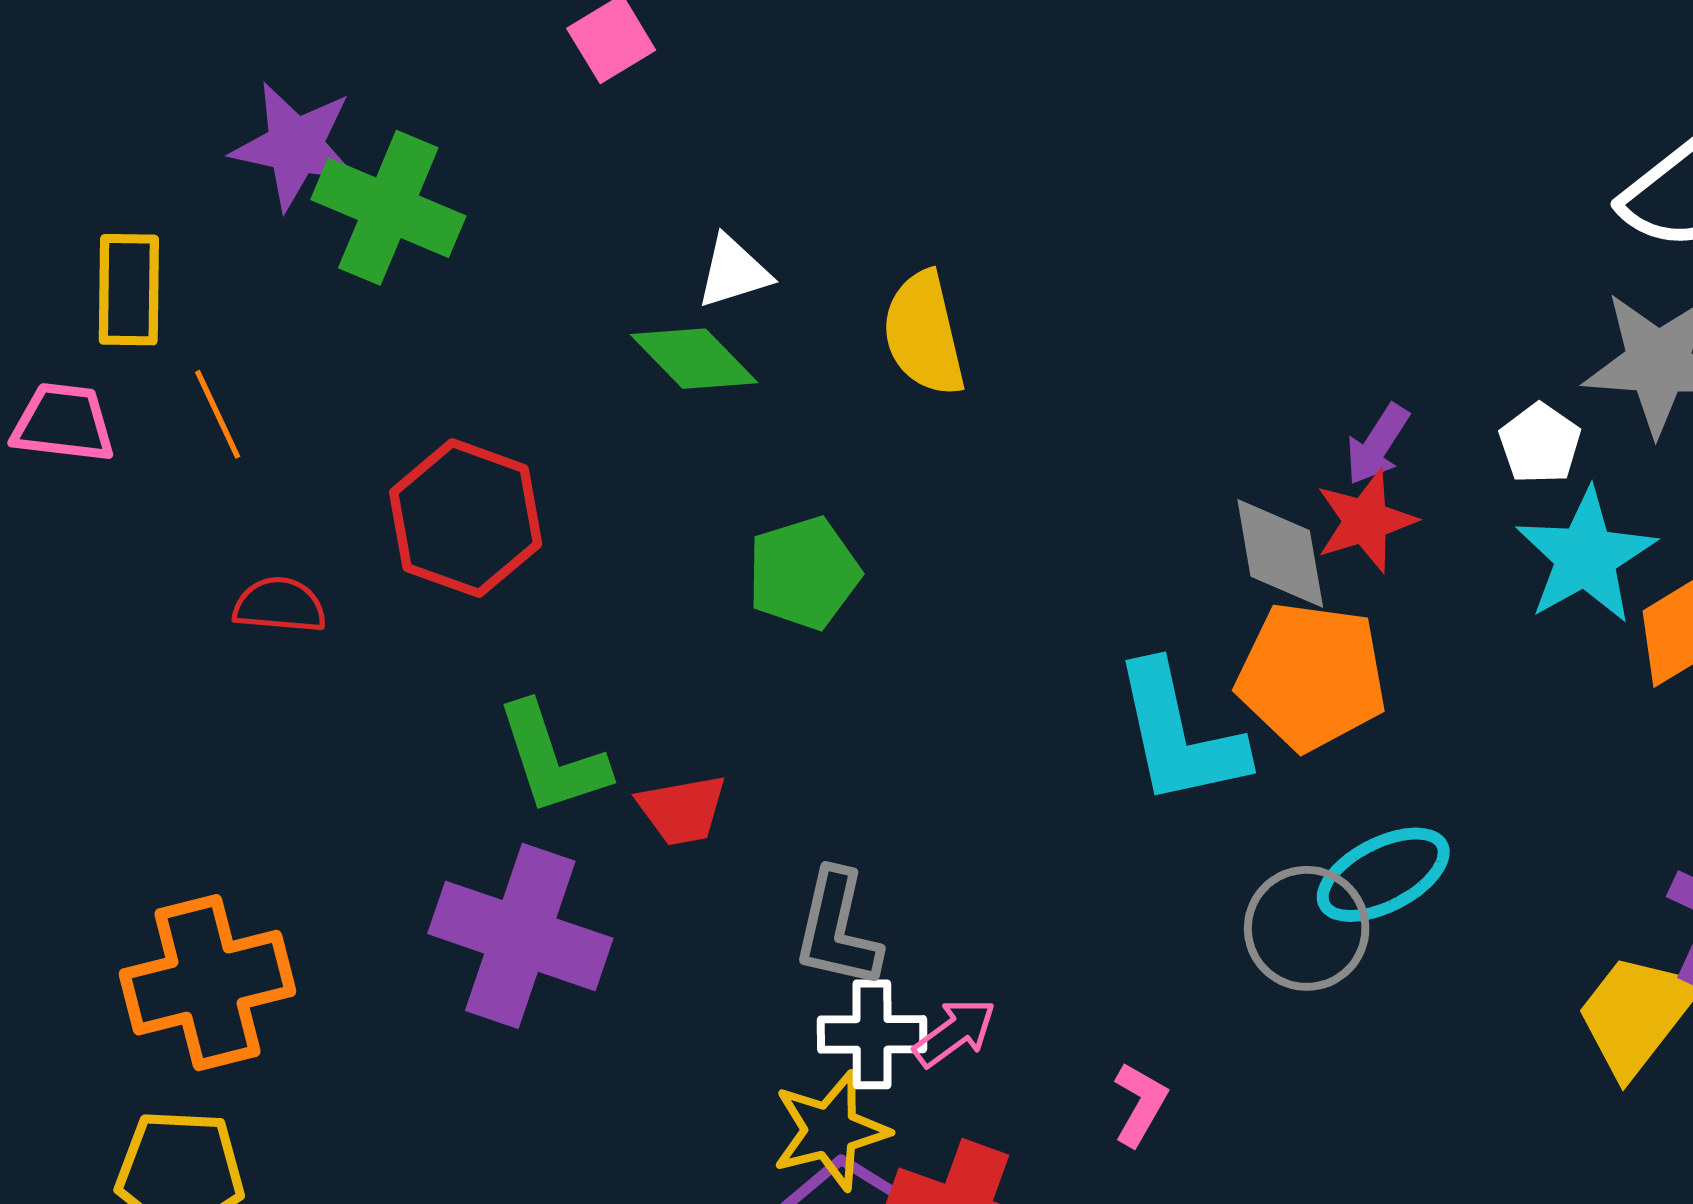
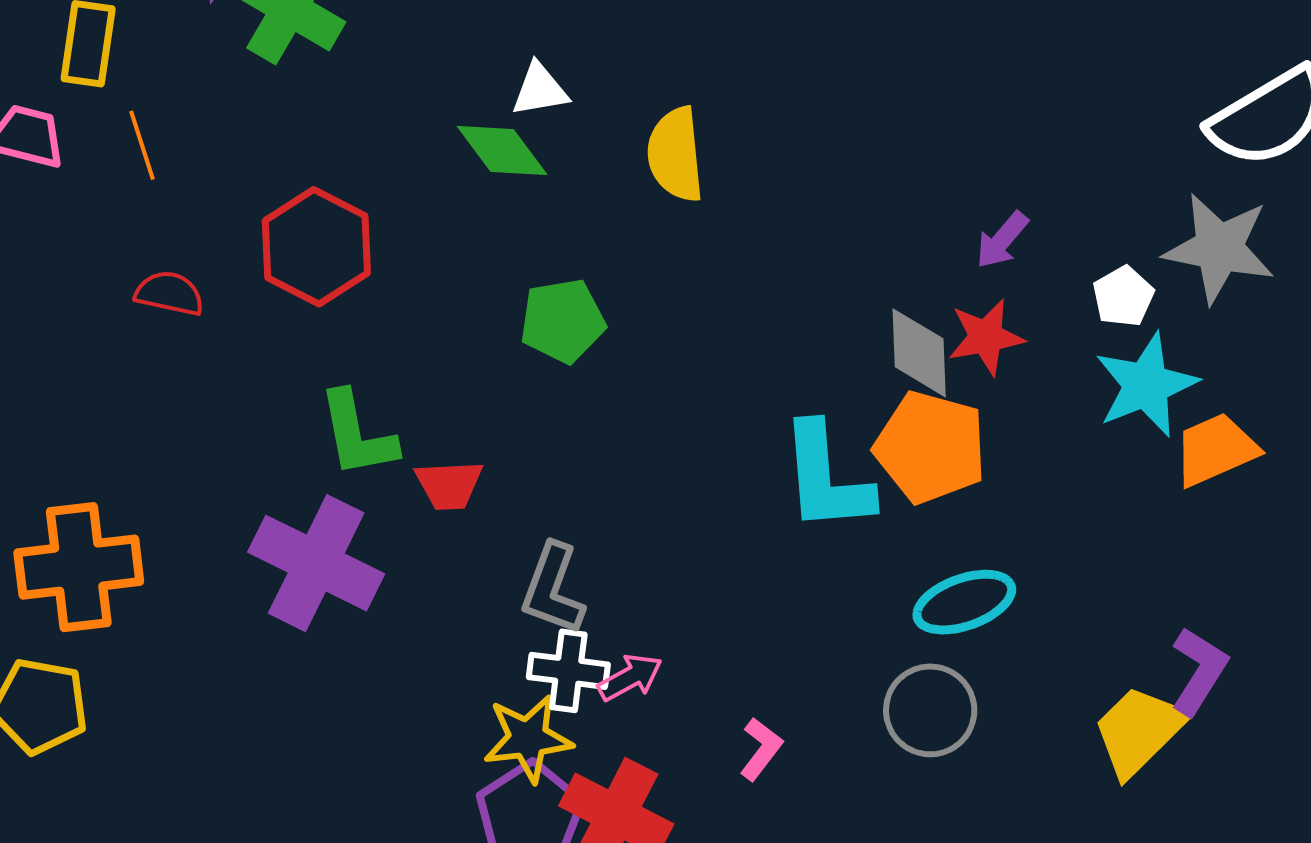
purple arrow: (1377, 444) -> (1002, 240), moved
gray circle: (1307, 928) -> (930, 710), moved

